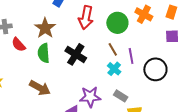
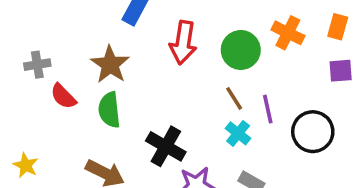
black cross: (76, 54) -> (166, 146), moved

